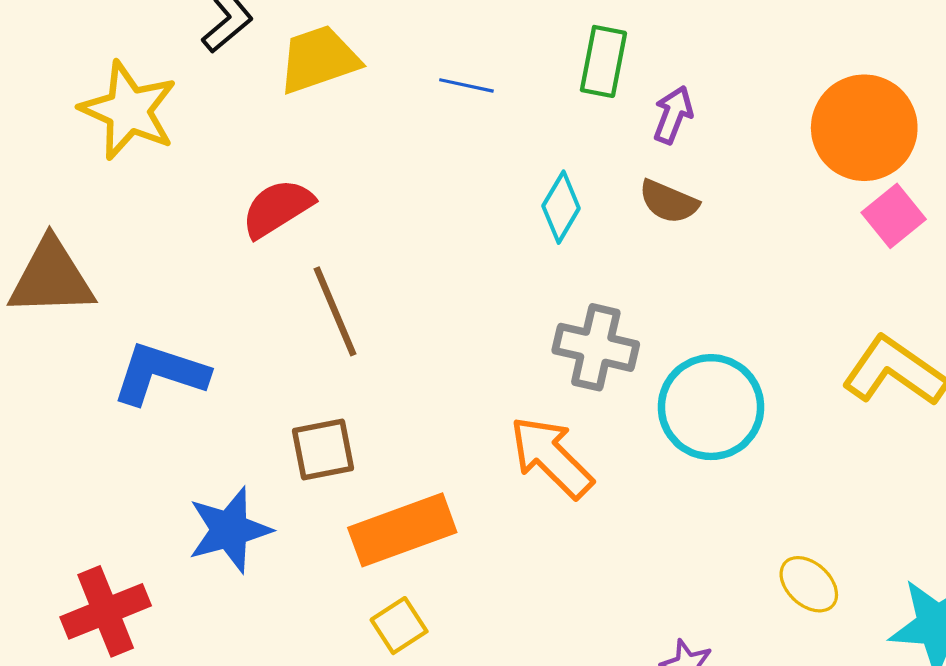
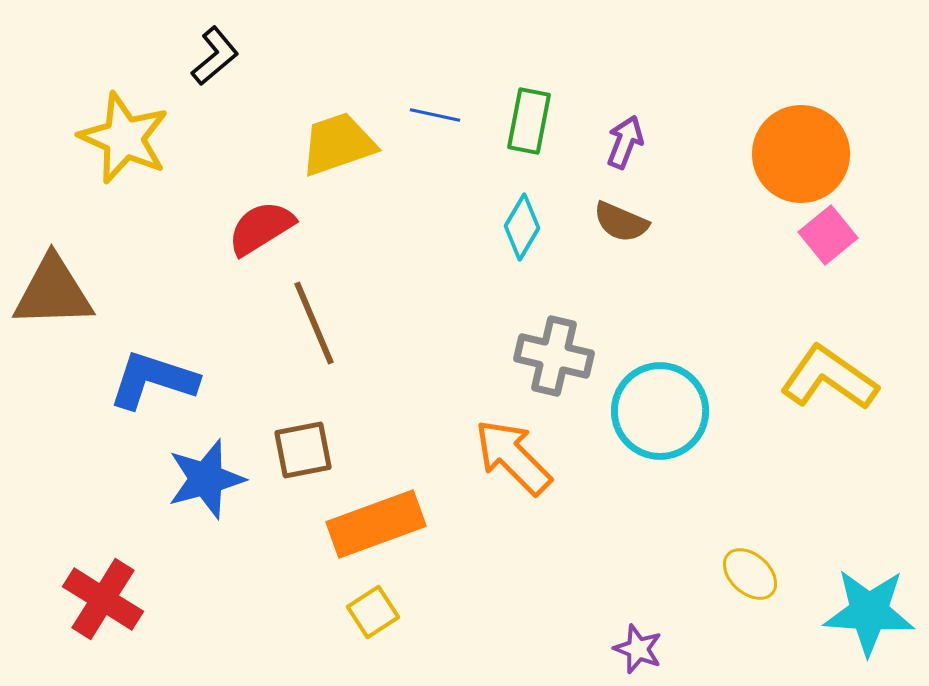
yellow trapezoid: (319, 59) -> (338, 144), moved
green rectangle: (603, 61) -> (529, 121), moved
blue star: (230, 530) -> (206, 479), moved
red cross: (106, 611) -> (103, 599), turned -36

